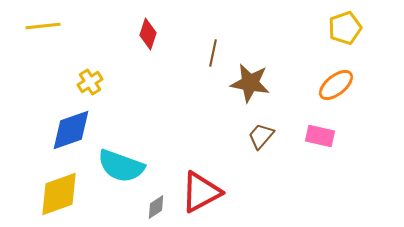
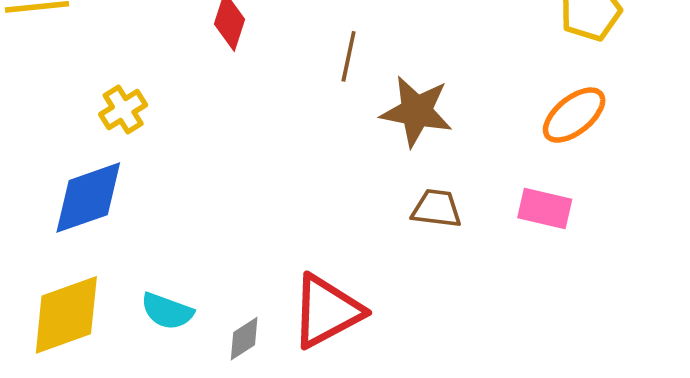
brown trapezoid: (261, 136) -> (437, 209), turned 56
cyan semicircle: (121, 166) -> (167, 311), moved, size x0.6

